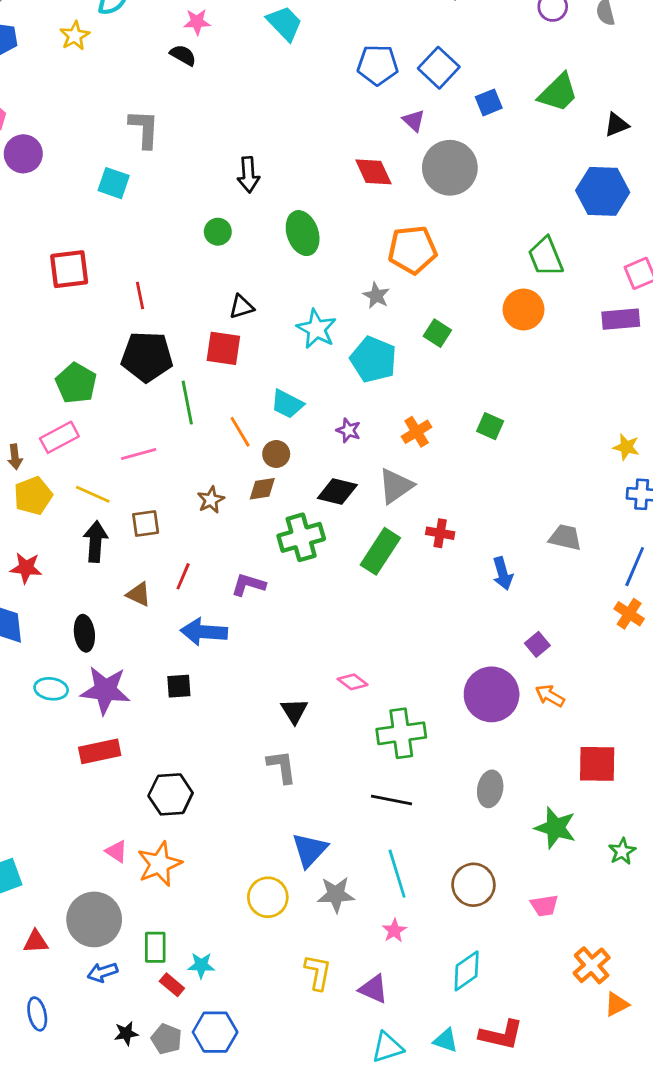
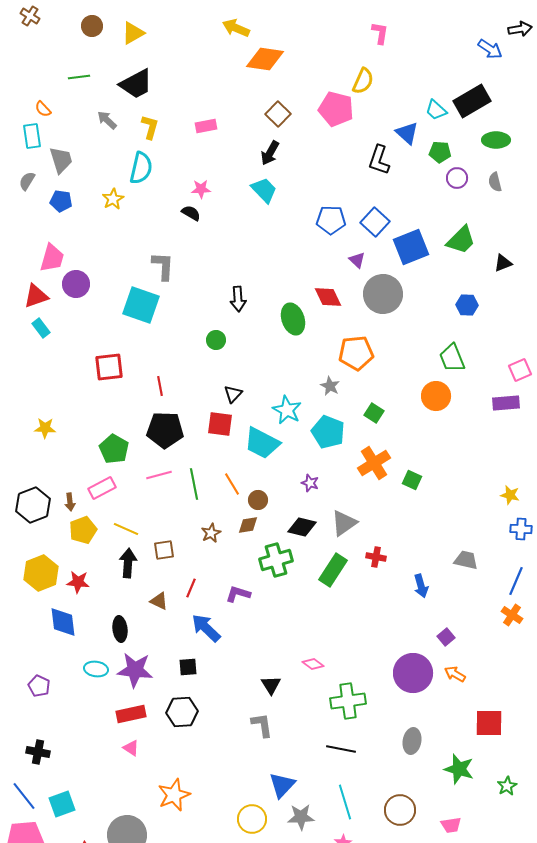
blue square: (489, 102) -> (411, 247), size x1.8
cyan square: (114, 183) -> (141, 305), size x1.6
blue hexagon: (603, 191) -> (467, 305), moved, size x0.6
green ellipse: (303, 233) -> (293, 319), moved
black triangle: (241, 307) -> (233, 394), turned -30
green line: (187, 403) -> (194, 484), moved
cyan trapezoid: (287, 404) -> (262, 443), moved, size x1.5
orange cross: (417, 432) -> (374, 463), moved, size x1.5
pink line: (139, 454) -> (159, 475), moved
blue arrow: (204, 632) -> (206, 628), turned 40
black hexagon: (171, 794) -> (182, 712), moved
pink triangle: (116, 851) -> (131, 748), moved

